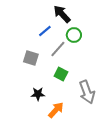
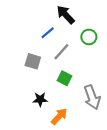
green circle: (74, 35) -> (89, 37), moved

